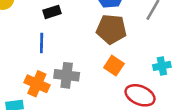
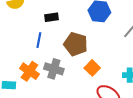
brown pentagon: (111, 29) -> (76, 44), moved

